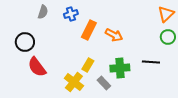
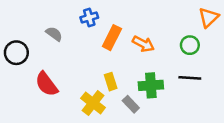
gray semicircle: (43, 12) -> (54, 34), moved, turned -72
green circle: (168, 37) -> (190, 45), moved
black circle: (25, 42) -> (16, 53), moved
yellow rectangle: (88, 65) -> (111, 82), turned -48

